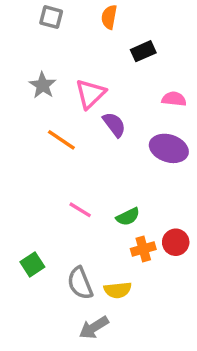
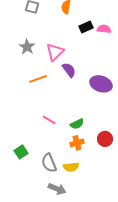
pink semicircle: (174, 99) -> (104, 29), moved
orange line: (61, 140) -> (38, 79), turned -54
orange cross: (143, 249) -> (77, 143), moved
gray arrow: (94, 328) -> (57, 189), turned -126

